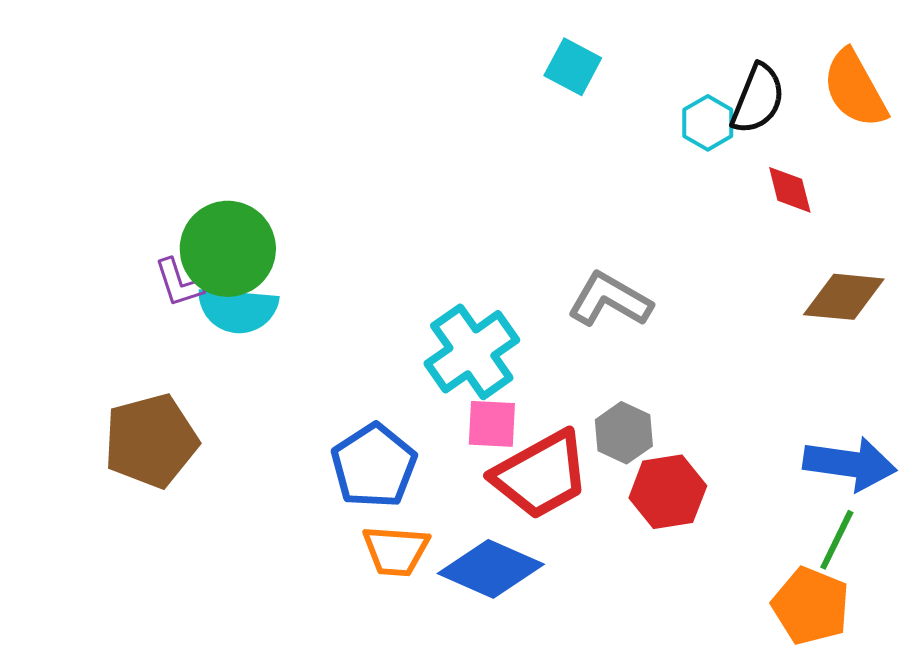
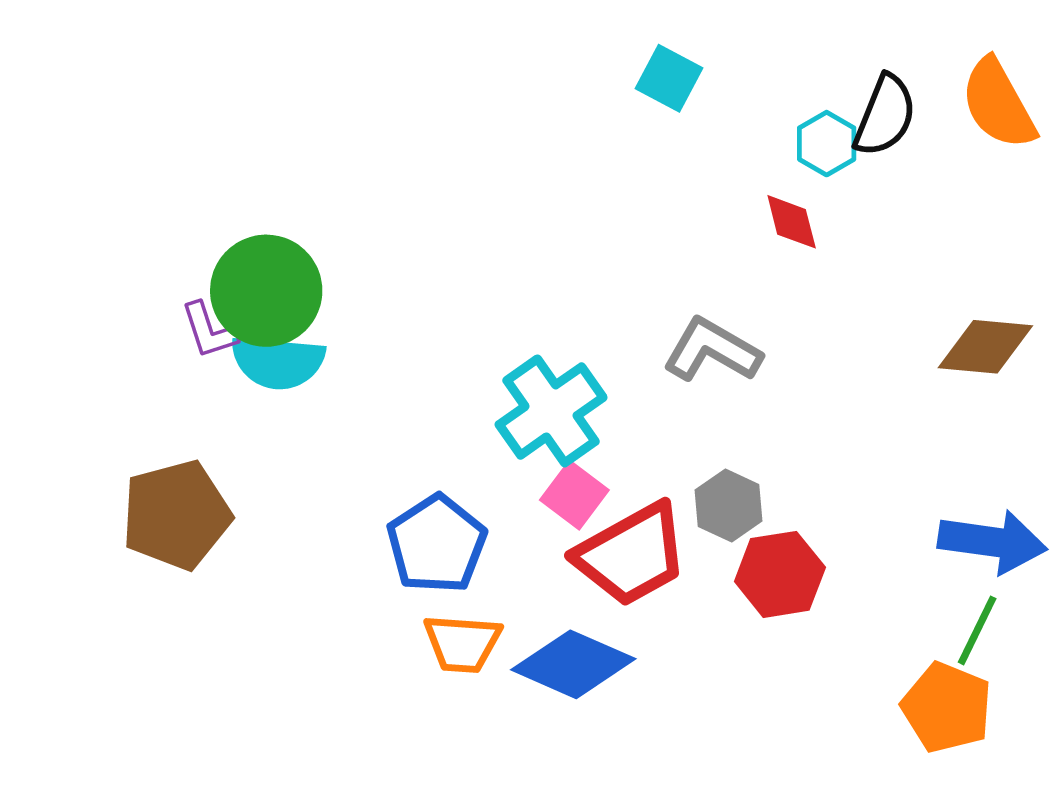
red diamond: (790, 190) -> (792, 222), moved
pink square: (492, 424) -> (574, 495), turned 34

